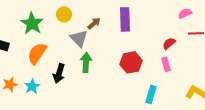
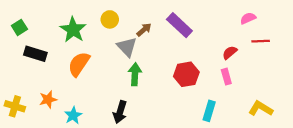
purple rectangle: (125, 19) -> (179, 25), turned -45
black arrow: (59, 73) -> (120, 112), moved
cyan star: (32, 86) -> (73, 115), moved

